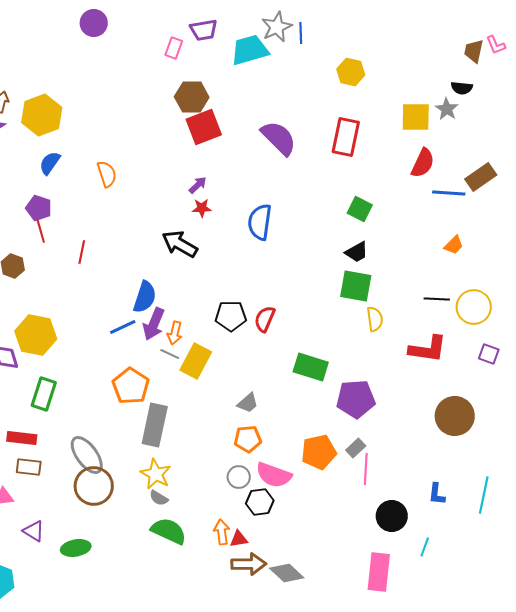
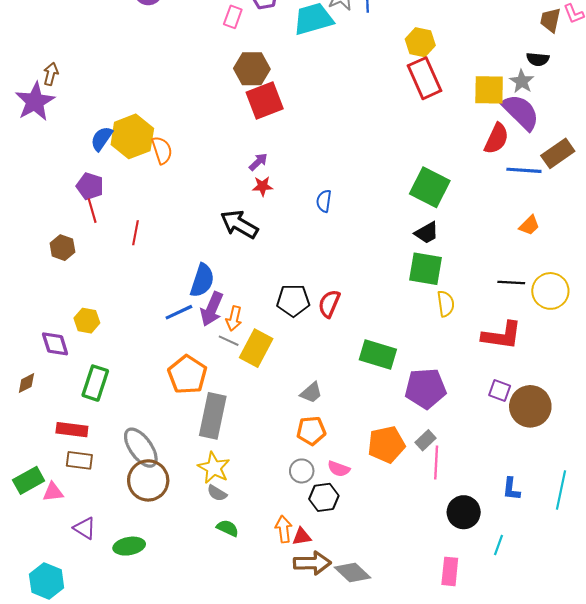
yellow hexagon: (42, 115) -> (132, 136), moved
red rectangle: (346, 137) -> (424, 78), moved, turned -36
purple semicircle: (279, 138) -> (521, 112), moved
green square: (360, 209) -> (430, 187), size x1.5
blue semicircle: (260, 222) -> (324, 201), size x0.6
yellow hexagon: (36, 335) -> (87, 321), size x0.6
purple square: (489, 354) -> (500, 390), moved
pink semicircle: (274, 475) -> (339, 469), size x0.6
green semicircle: (169, 531) -> (228, 528), size x0.6
pink rectangle: (379, 572) -> (450, 571), size x0.7

